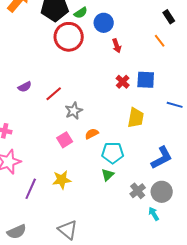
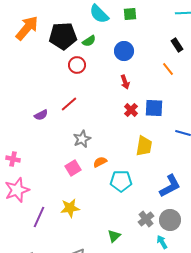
blue circle: (104, 23) -> (124, 51), moved
red circle: (69, 37) -> (77, 65), size x0.6
red arrow: (117, 46) -> (125, 82), moved
purple semicircle: (25, 87) -> (41, 115), moved
red line: (54, 94) -> (69, 104), moved
green triangle: (108, 175) -> (114, 236), moved

